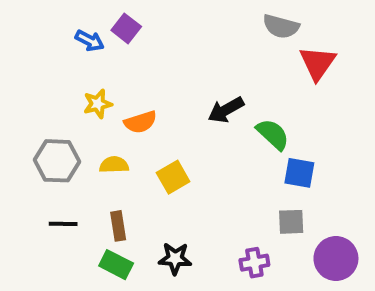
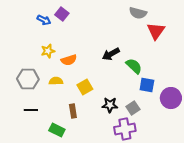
gray square: (291, 222) -> (133, 108), moved, turned -32
brown rectangle: (118, 226) -> (73, 111), moved
black star: (175, 258) -> (110, 105), moved
purple circle: (336, 258) -> (171, 98), moved
purple cross: (254, 263) -> (125, 129), size x1.5

